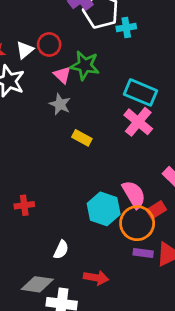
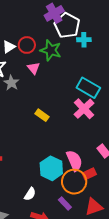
green star: (85, 65) -> (51, 50), moved
gray star: (60, 104) -> (11, 83), moved
white semicircle: (61, 250) -> (30, 194), moved
purple rectangle: (143, 253) -> (65, 203), moved, turned 32

